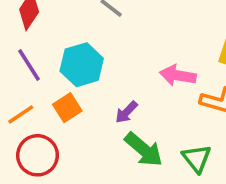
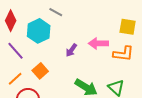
cyan hexagon: (82, 65) -> (39, 31), moved
purple arrow: (126, 112) -> (71, 50), moved

